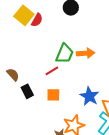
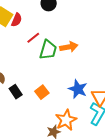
red line: (52, 71) -> (33, 38), moved
orange square: (53, 95) -> (42, 92), turned -32

